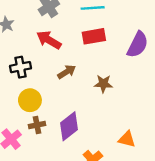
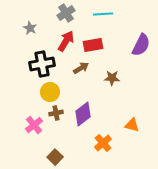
red rectangle: (94, 36) -> (93, 45), moved
red arrow: (49, 40) -> (66, 41), turned 90
black cross: (20, 67) -> (42, 64), size x1.4

